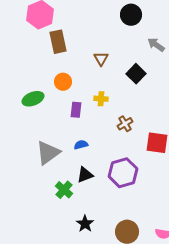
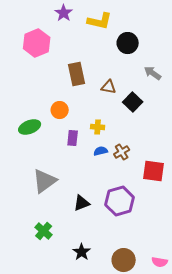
brown rectangle: (58, 42) -> (77, 74), moved
brown triangle: (101, 59) -> (109, 87), moved, turned -49
blue semicircle: (81, 145) -> (101, 151), moved
green cross: (64, 190) -> (44, 231), moved

